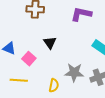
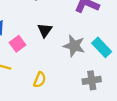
gray star: (74, 72) -> (74, 46), moved

